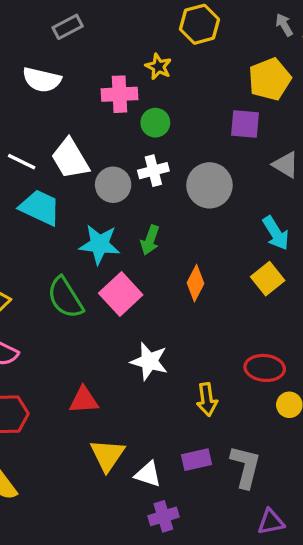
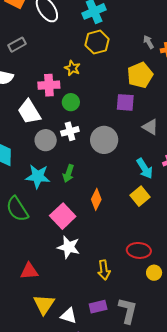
white trapezoid: (70, 159) -> (29, 112), moved
pink square: (121, 294) -> (63, 216), moved

